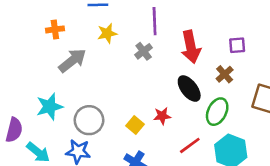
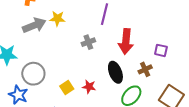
yellow star: (107, 33) -> (57, 19), moved
gray cross: (144, 51) -> (88, 42), moved

